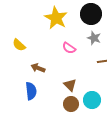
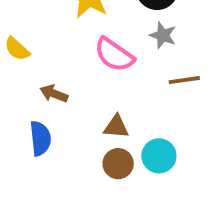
pink semicircle: (69, 48) -> (114, 55), size x1.5
brown triangle: (70, 85) -> (116, 127), turned -40

